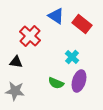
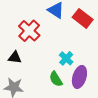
cyan cross: (72, 57) -> (66, 58), moved
green semicircle: (56, 83) -> (56, 79), turned 35

